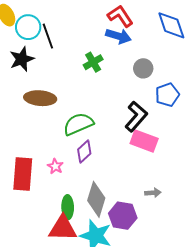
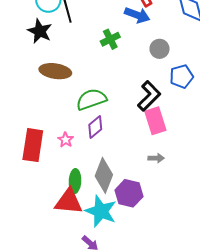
black star: (22, 59) -> (40, 31), turned -30
pink rectangle: (144, 141) -> (155, 121), turned 48
gray arrow: (153, 193) -> (156, 158), moved

